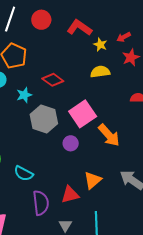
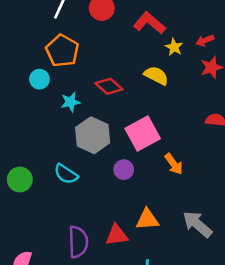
yellow semicircle: (100, 72) -> (156, 76), moved, turned 30
orange arrow: (109, 135) -> (174, 164), size x0.7
cyan semicircle: (24, 173) -> (66, 174), moved
orange triangle: (93, 180) -> (147, 219), turned 30

